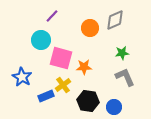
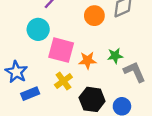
green star: (122, 53) -> (115, 56), moved
blue rectangle: (46, 96) -> (30, 94), moved

